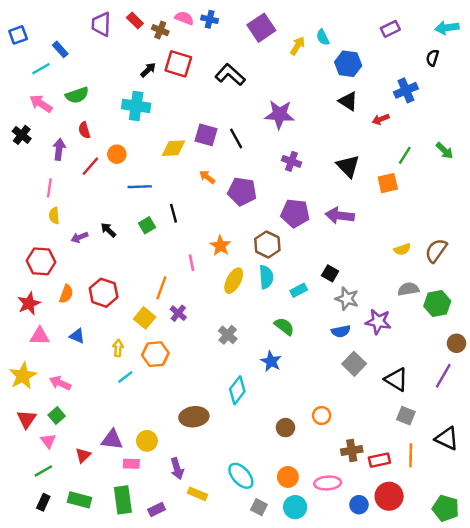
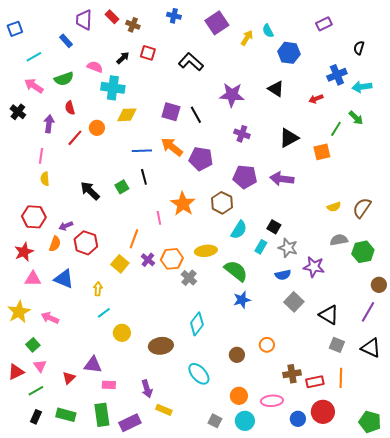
pink semicircle: (184, 18) -> (95, 67), moved
cyan arrow: (447, 28) -> (362, 87), moved
blue rectangle: (60, 49) -> (66, 41), moved
red square: (178, 64) -> (148, 53), size x0.7
black triangle: (348, 101) -> (276, 89), moved
yellow diamond: (173, 148) -> (127, 115), moved
green arrow: (444, 151) -> (356, 118), moved
black triangle: (348, 166) -> (289, 138), turned 45
orange arrow: (207, 177) -> (172, 147), size x1.6
blue line: (140, 187) -> (142, 151), moved
black arrow: (108, 230) -> (90, 191), size x1.5
purple arrow: (79, 237) -> (66, 226), moved
orange star: (220, 246) -> (183, 204), size x1.4
cyan semicircle: (266, 277) -> (239, 230), moved, turned 36
yellow ellipse: (234, 281) -> (206, 251), moved, turned 55
cyan rectangle: (299, 290) -> (261, 247), moved, turned -32
green semicircle: (284, 326) -> (236, 271), size x1.4
blue triangle: (77, 336) -> (64, 279), size x1.5
orange hexagon: (155, 354) -> (172, 259), moved
blue star: (271, 361) -> (242, 300), moved, turned 30
green square: (57, 416) -> (33, 345), moved
red triangle: (27, 419) -> (16, 372), moved, turned 30
black triangle: (447, 438) -> (371, 348), moved
yellow circle: (147, 441) -> (122, 333), moved
cyan ellipse: (241, 476) -> (199, 374), moved
purple rectangle: (157, 510) -> (130, 423), size x1.5

